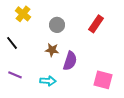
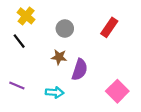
black line: (12, 43) -> (19, 41), moved
pink square: (103, 80) -> (117, 91), turned 30

